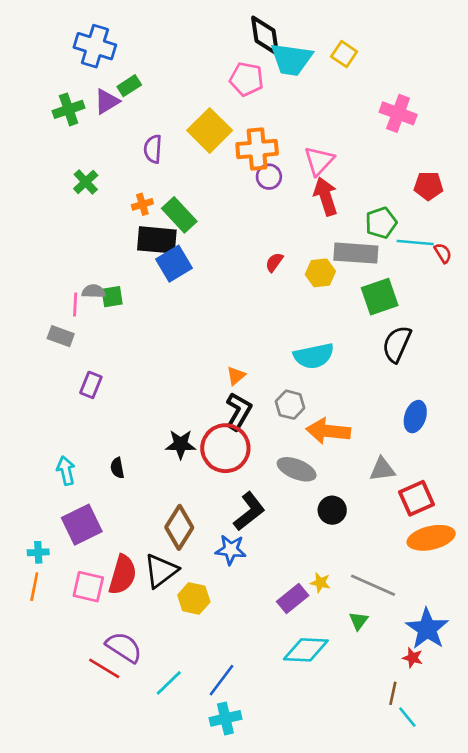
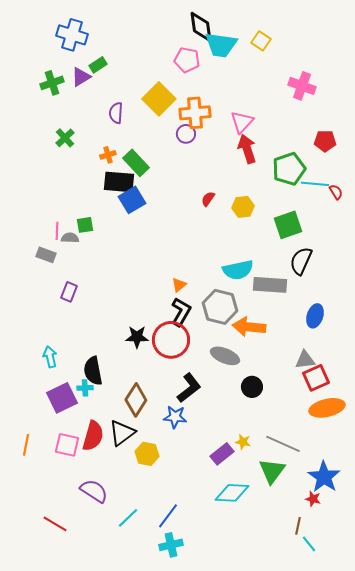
purple circle: (269, 177) -> (186, 134), moved
green pentagon: (381, 223) -> (289, 169), size x1.4
gray rectangle: (356, 253) -> (270, 285), moved
gray semicircle: (94, 291) -> (70, 238), moved
gray hexagon: (290, 405) -> (220, 307), size x1.6
black semicircle: (117, 468) -> (93, 371), moved, size x1.8
gray triangle: (382, 469) -> (305, 360), moved
cyan cross: (38, 552) -> (85, 388), moved
green triangle: (359, 621) -> (272, 471), size x1.8
red line: (104, 668) -> (55, 524), moved

